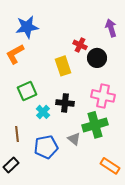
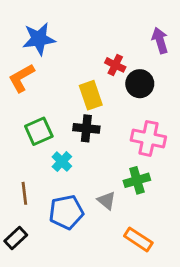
black cross: (65, 103) -> (86, 128), moved
green cross: (95, 125) -> (137, 180), size x0.7
orange rectangle: (110, 166) -> (138, 239), moved

